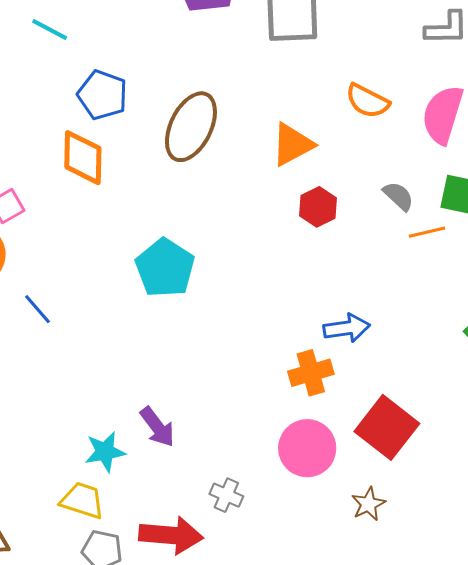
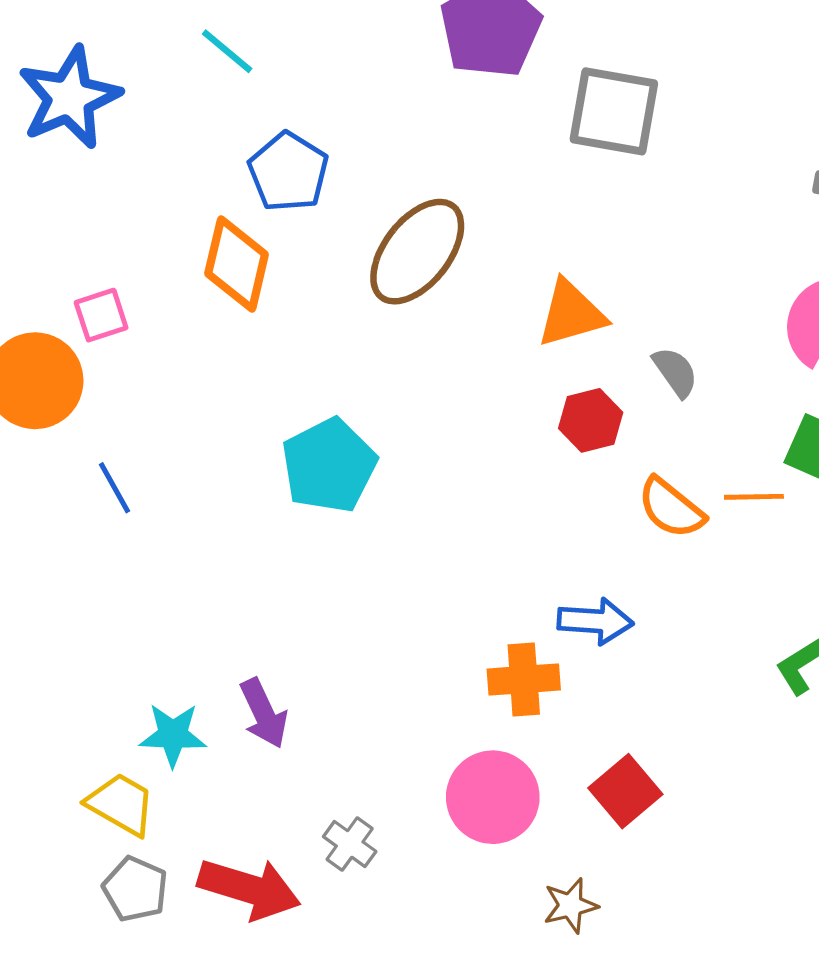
orange semicircle: (368, 101) -> (671, 508), moved
gray semicircle: (398, 196) -> (675, 372), moved
red square: (387, 427) -> (625, 791), size x0.7

